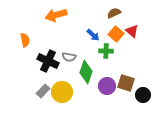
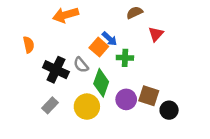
red triangle: (132, 31) -> (156, 34), turned 32
orange square: (116, 34) -> (99, 47), moved
gray semicircle: (69, 57) -> (81, 65), turned 40
yellow circle: (62, 92) -> (87, 107), moved

